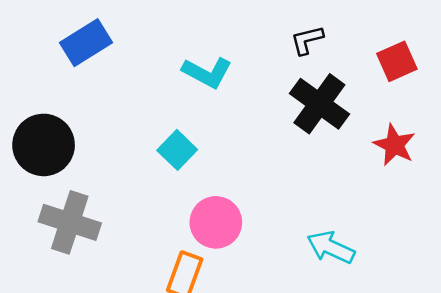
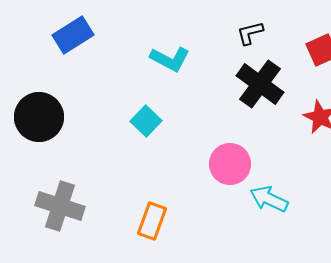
gray cross: (70, 222) -> (60, 206), moved
pink circle: (216, 222) -> (230, 164), moved

